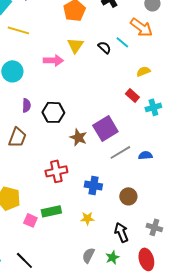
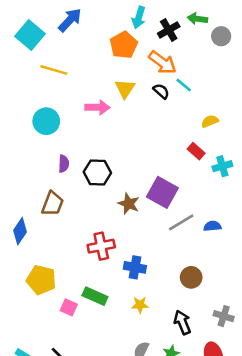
orange arrow: (141, 27) -> (162, 62), moved
purple square: (105, 128) -> (162, 192), turned -30
blue cross: (93, 185) -> (135, 267), moved
green rectangle: (51, 211) -> (95, 296), turned 36

